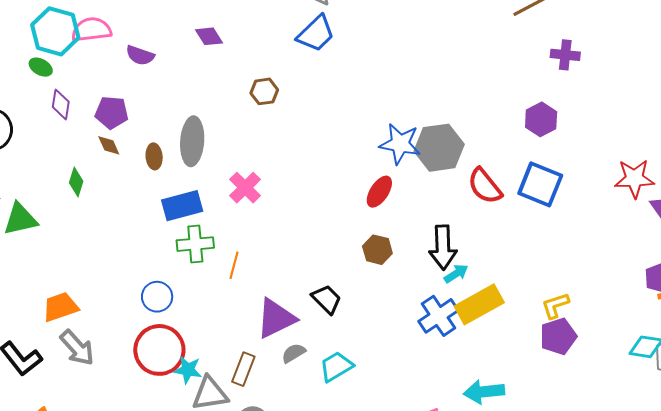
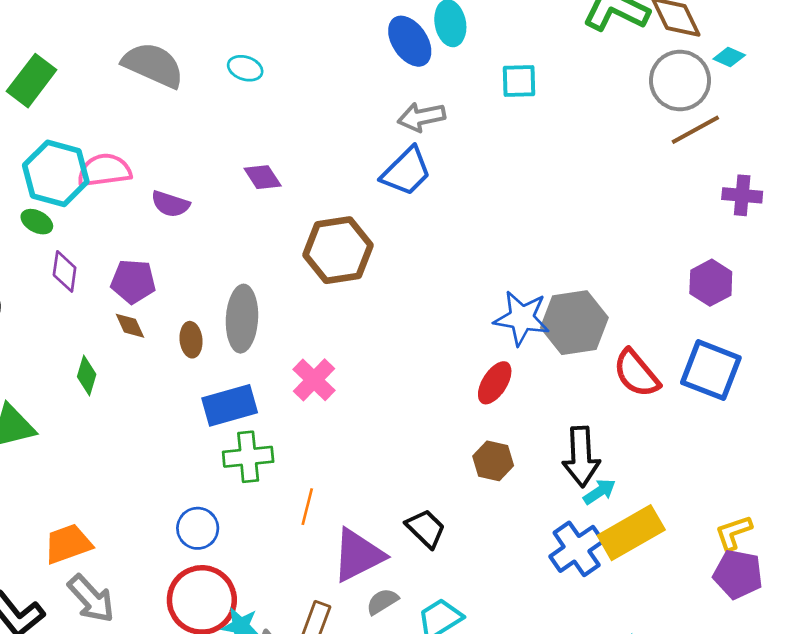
brown hexagon: (264, 91) -> (338, 250), size x1.8
orange line: (234, 265) -> (307, 507), moved
purple pentagon: (558, 336) -> (738, 574), turned 30

